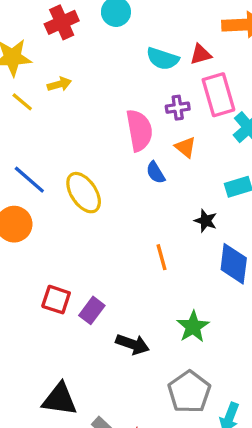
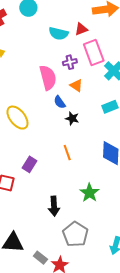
black star: (206, 221) -> (72, 118), moved
purple rectangle: (92, 310) -> (30, 164), moved
black arrow: (133, 344) -> (54, 206), turned 72
gray pentagon: (189, 392) -> (75, 234), moved

